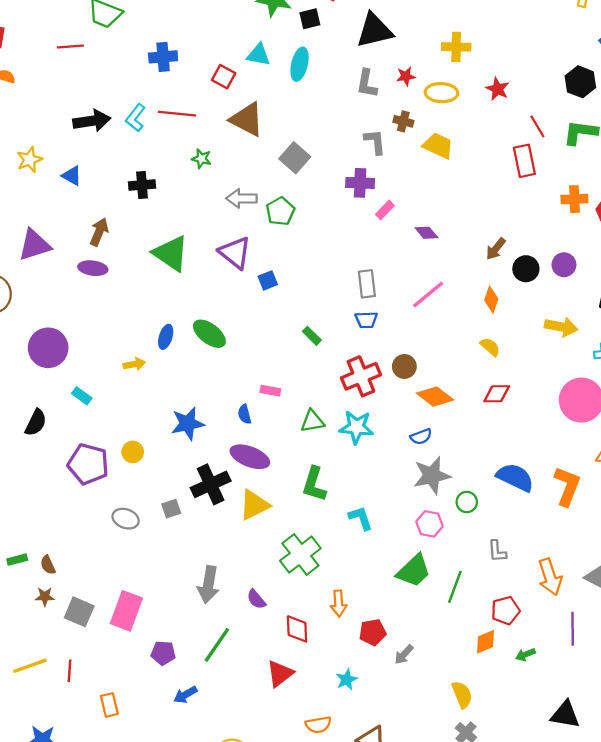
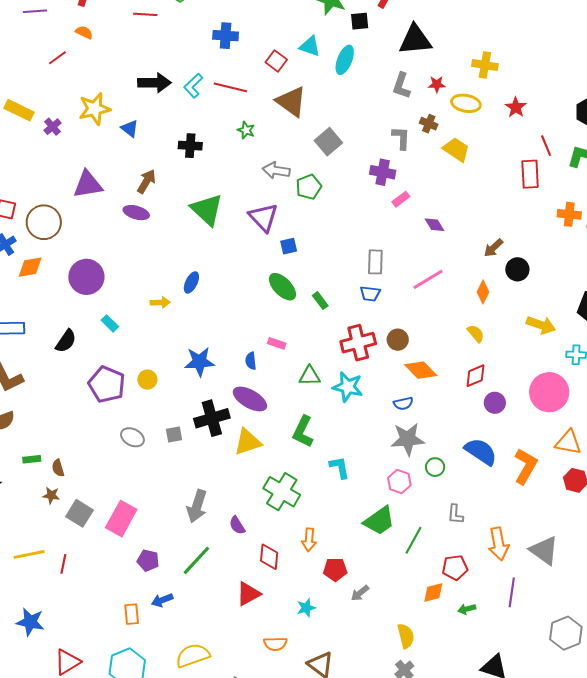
yellow star: (29, 160) -> (94, 109), size x1.4
purple circle: (564, 265) -> (495, 403), moved
green ellipse: (209, 334) -> (282, 287), moved
red diamond: (497, 394) -> (475, 376), turned -30
green cross: (300, 555) -> (282, 492), turned -30
orange rectangle: (109, 705) -> (132, 614), moved

